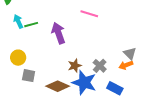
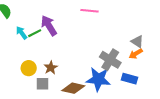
purple arrow: (58, 33) -> (49, 26), moved
brown star: (75, 66) -> (51, 68), moved
gray cross: (100, 66) -> (110, 60), size x1.5

